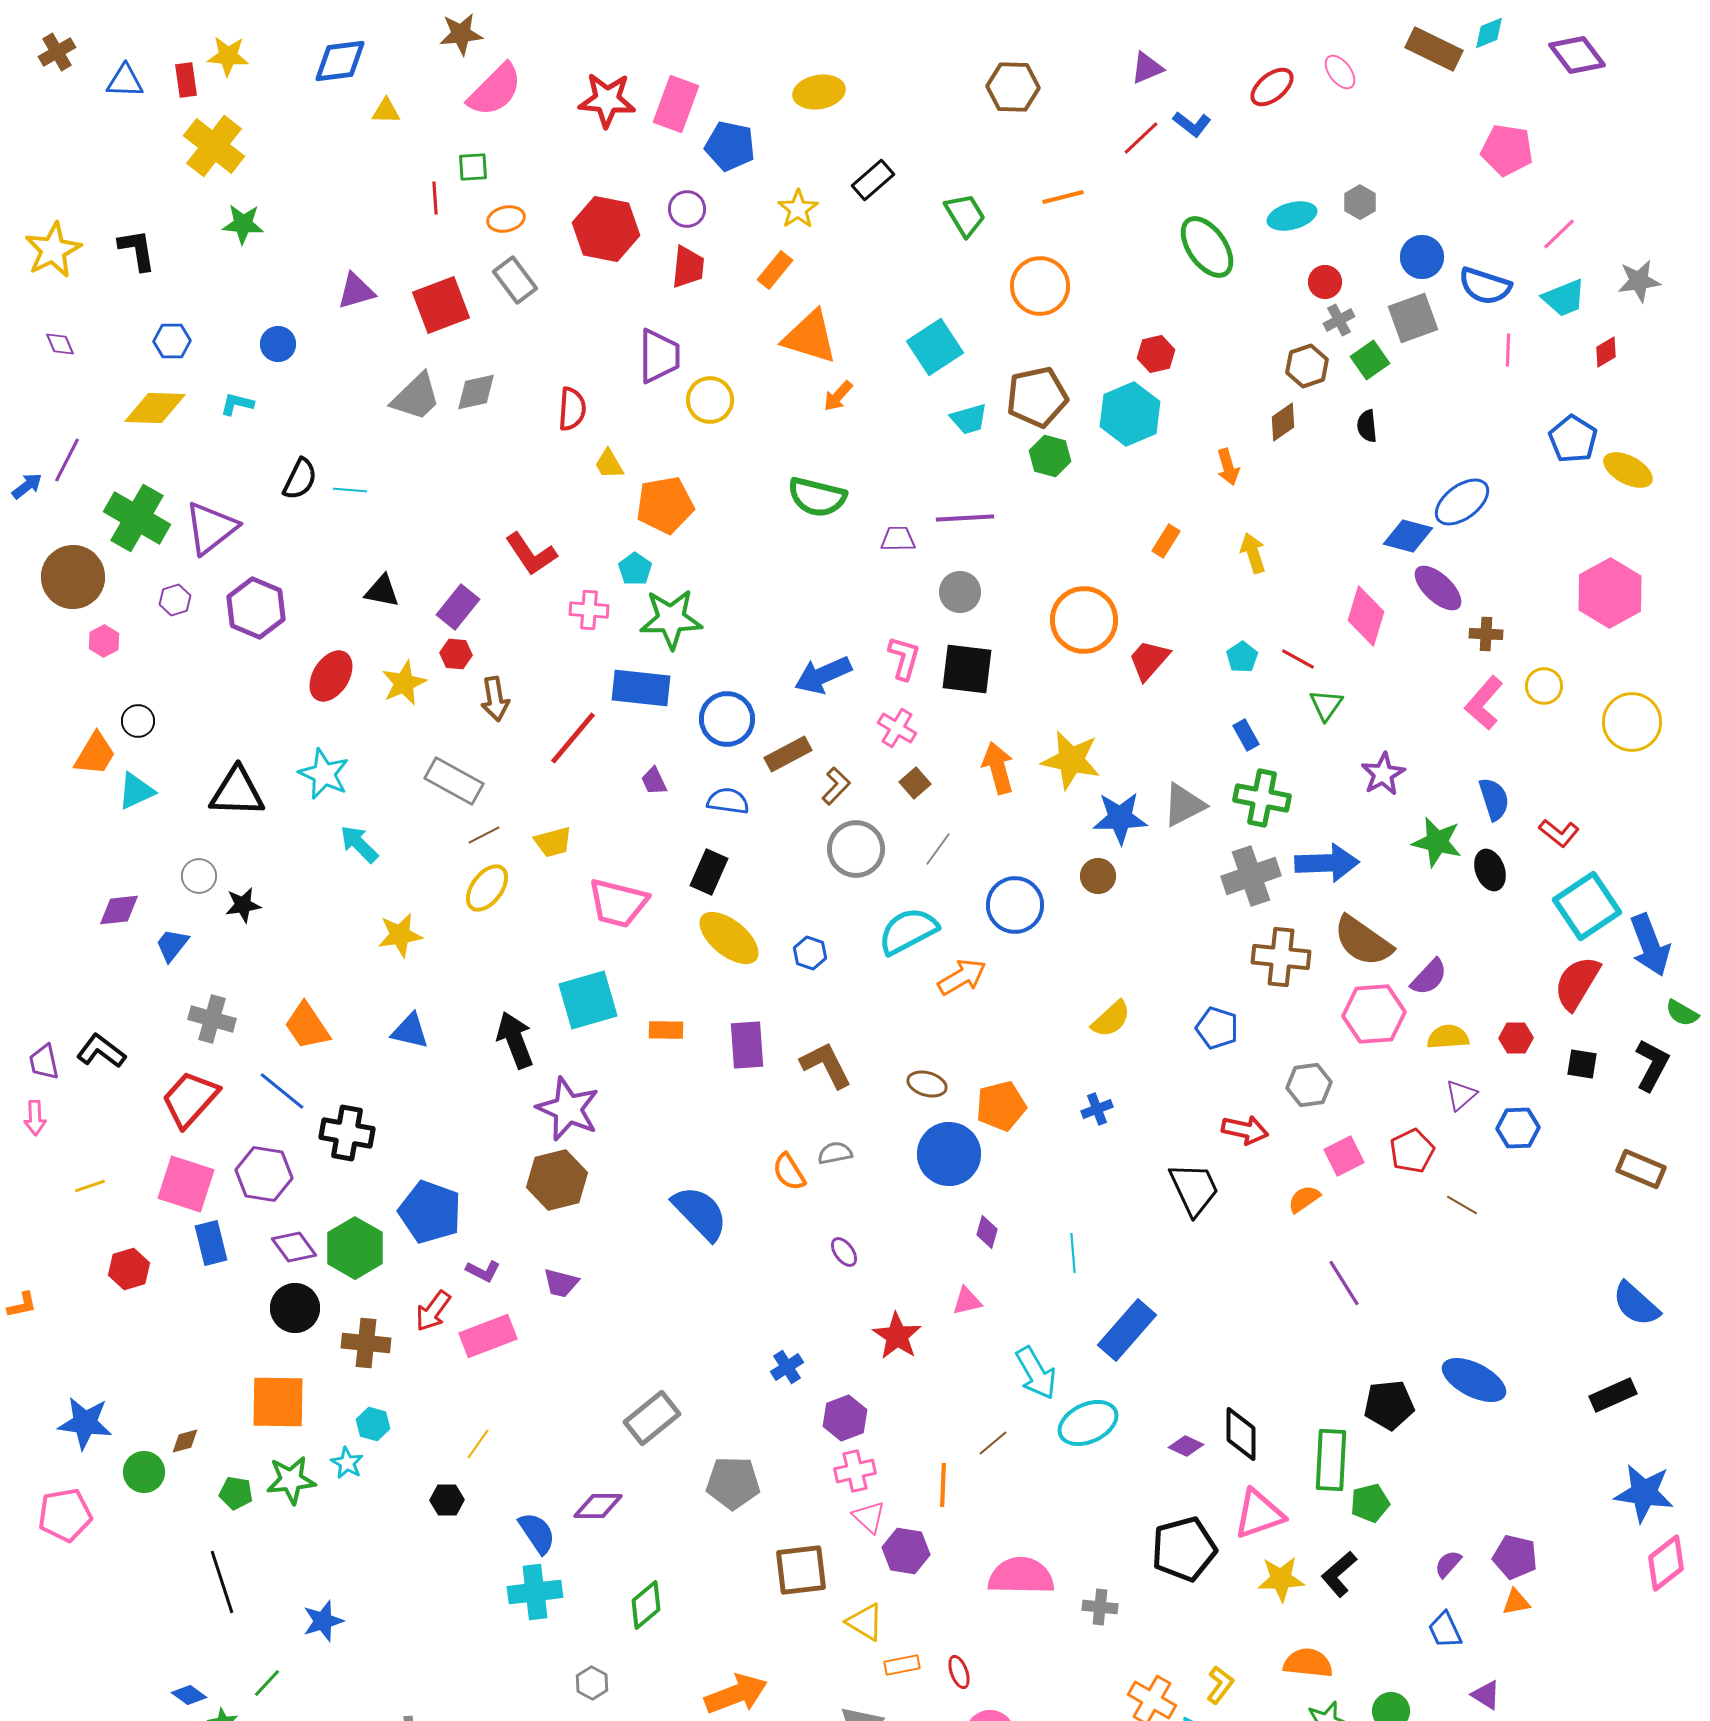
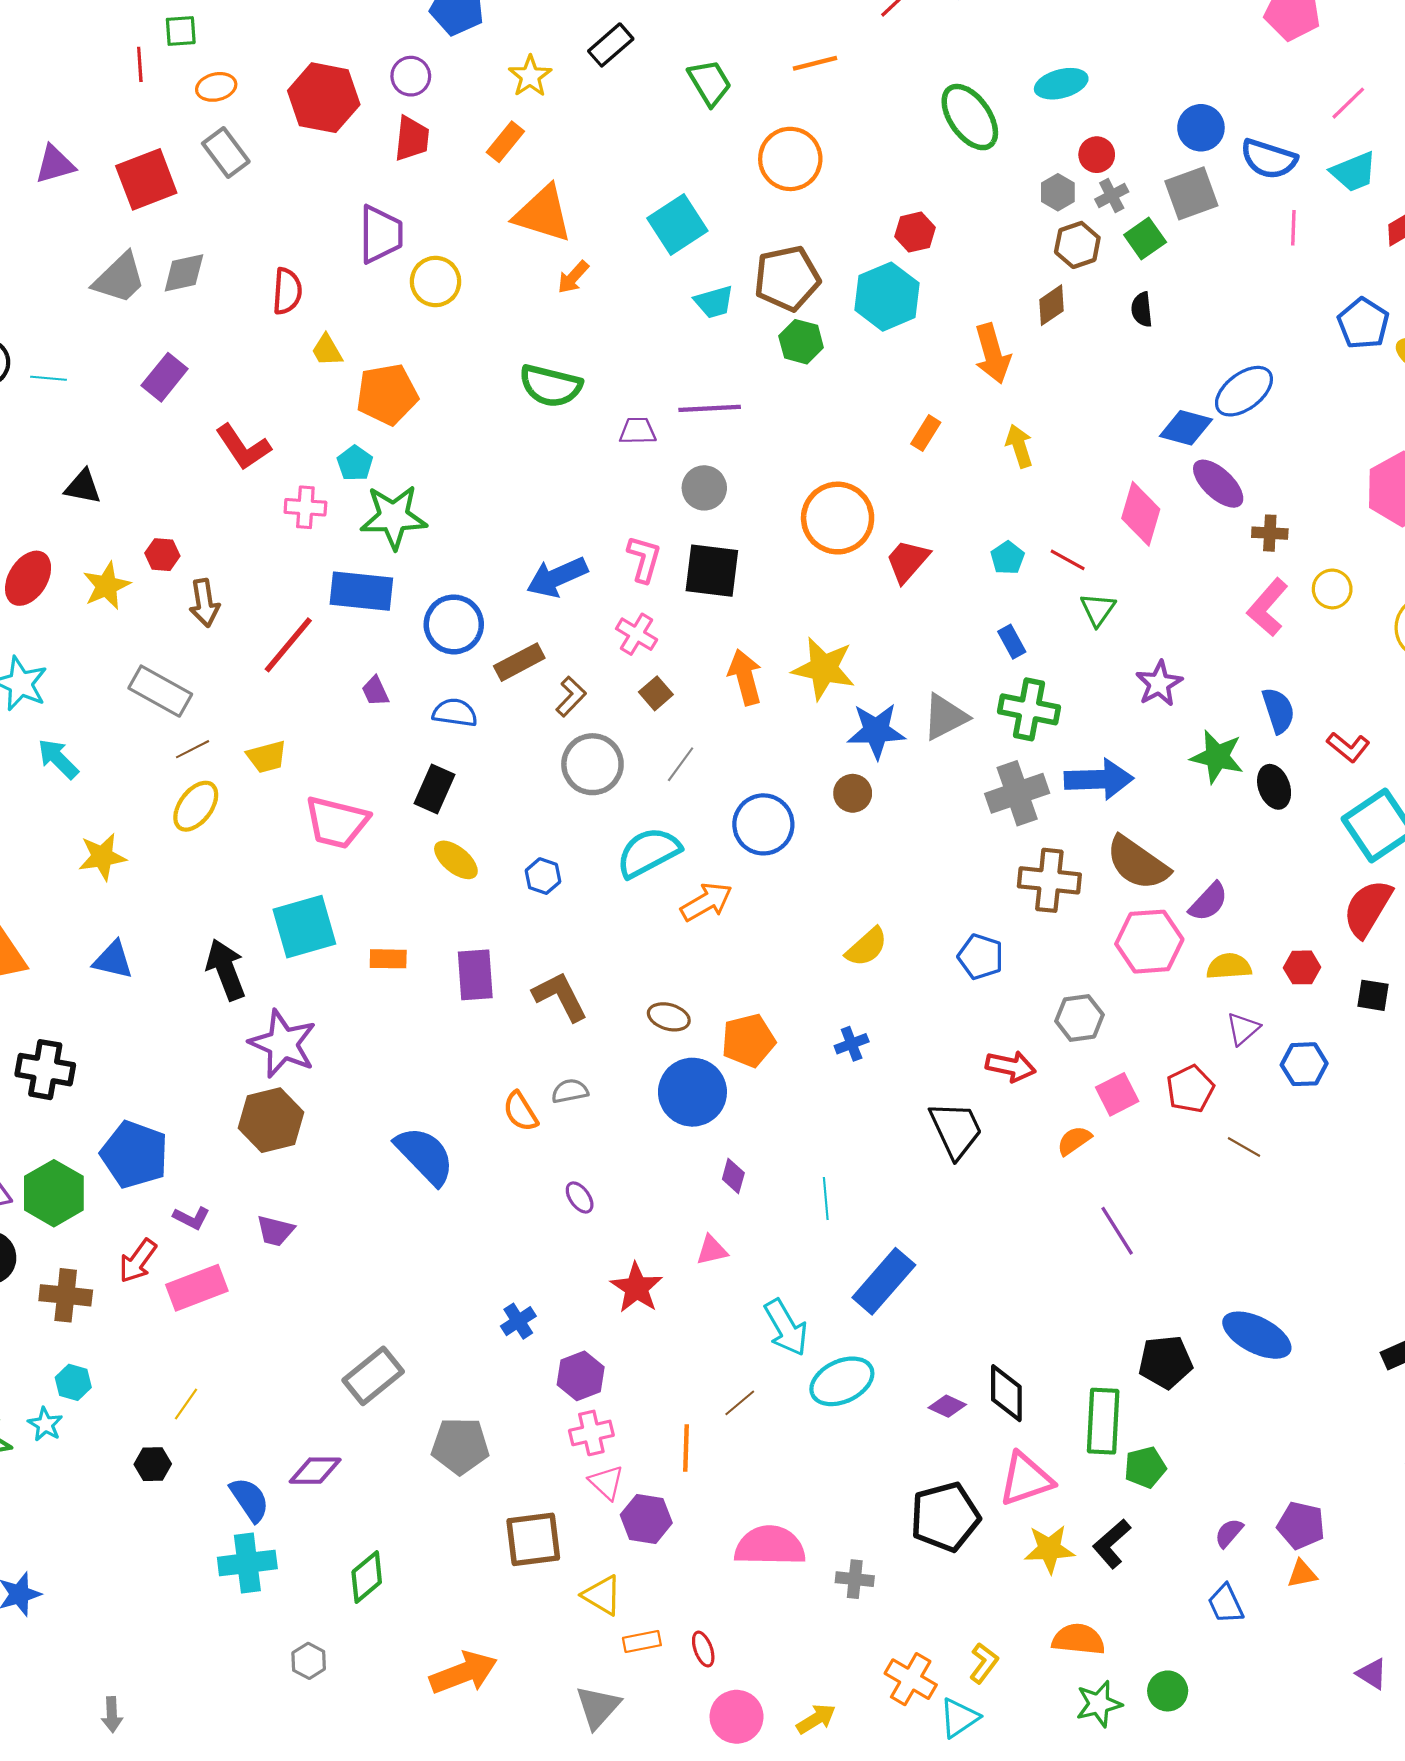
gray hexagon: (1360, 202) -> (1058, 192), moved
orange arrow: (1228, 467) -> (992, 354), size x1.5
purple rectangle: (458, 607) -> (165, 377), moved
yellow ellipse: (729, 938) -> (456, 860), size x0.7
purple triangle: (1486, 1695) -> (1372, 1674), moved

